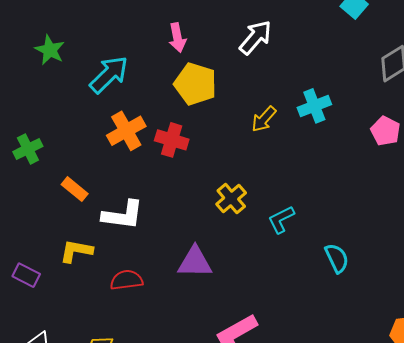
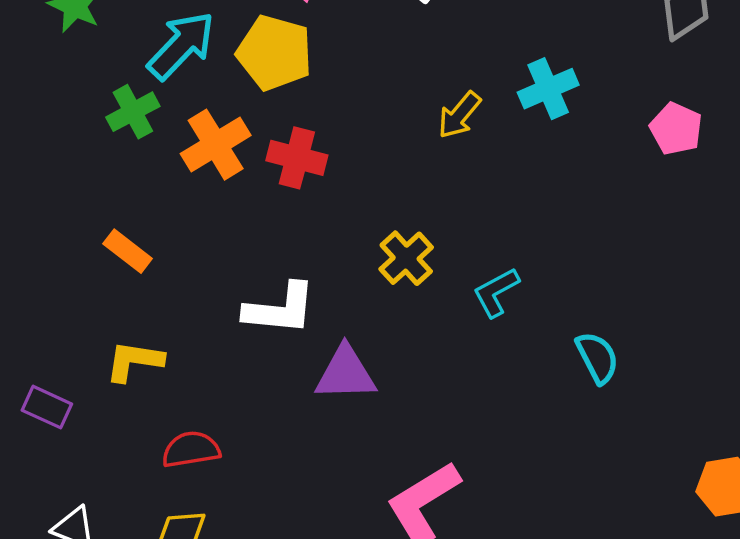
yellow pentagon: (195, 84) -> (274, 53), moved
green cross: (28, 149) -> (133, 112), moved
white L-shape: (123, 215) -> (280, 309), moved
red semicircle: (126, 280) -> (191, 449), moved

